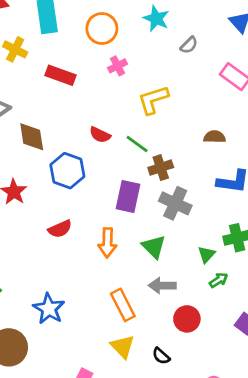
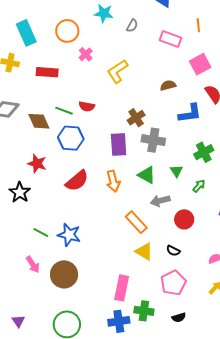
green line: (137, 144) -> (64, 111), moved
red semicircle: (60, 229) -> (77, 181), size x1.4
green triangle: (206, 254) -> (176, 171), moved
blue star: (49, 309) -> (69, 235), moved

